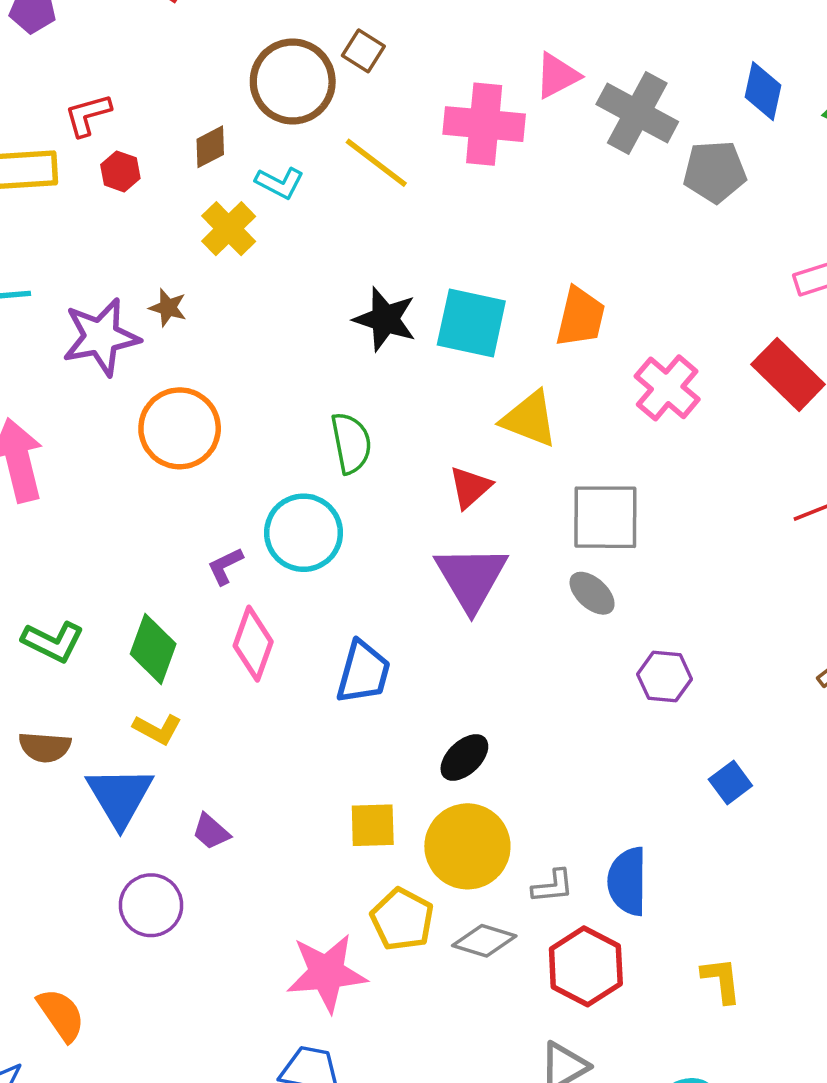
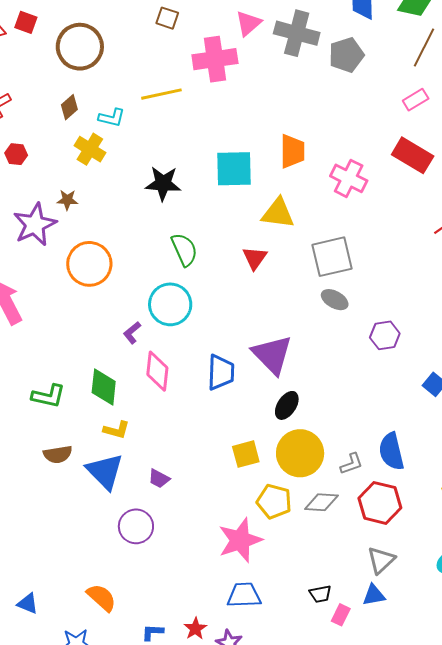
brown square: (363, 51) -> (167, 18), moved
brown circle: (293, 81) -> (80, 47), moved
yellow line: (376, 163) -> (161, 94), turned -36
red hexagon: (120, 171) -> (16, 154), moved
black star: (385, 319) -> (163, 183), moved
purple triangle: (471, 578) -> (272, 355), moved

